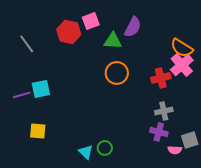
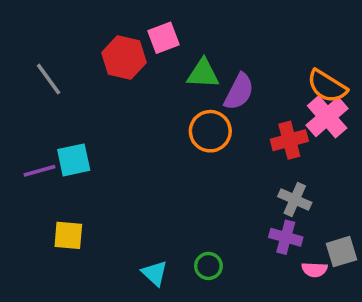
purple semicircle: (133, 27) -> (239, 92), moved
gray cross: (164, 111) -> (295, 199), turned 36
green circle: (105, 148) -> (208, 266), moved

